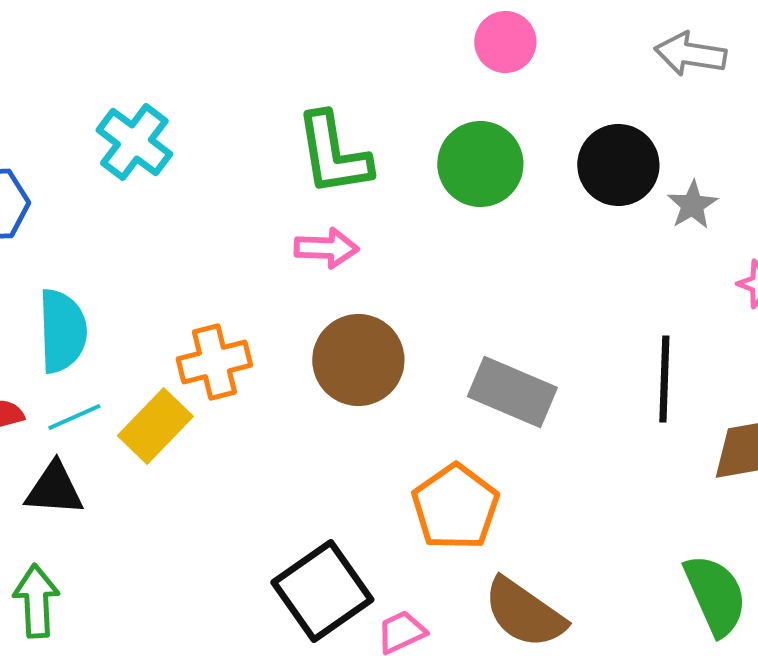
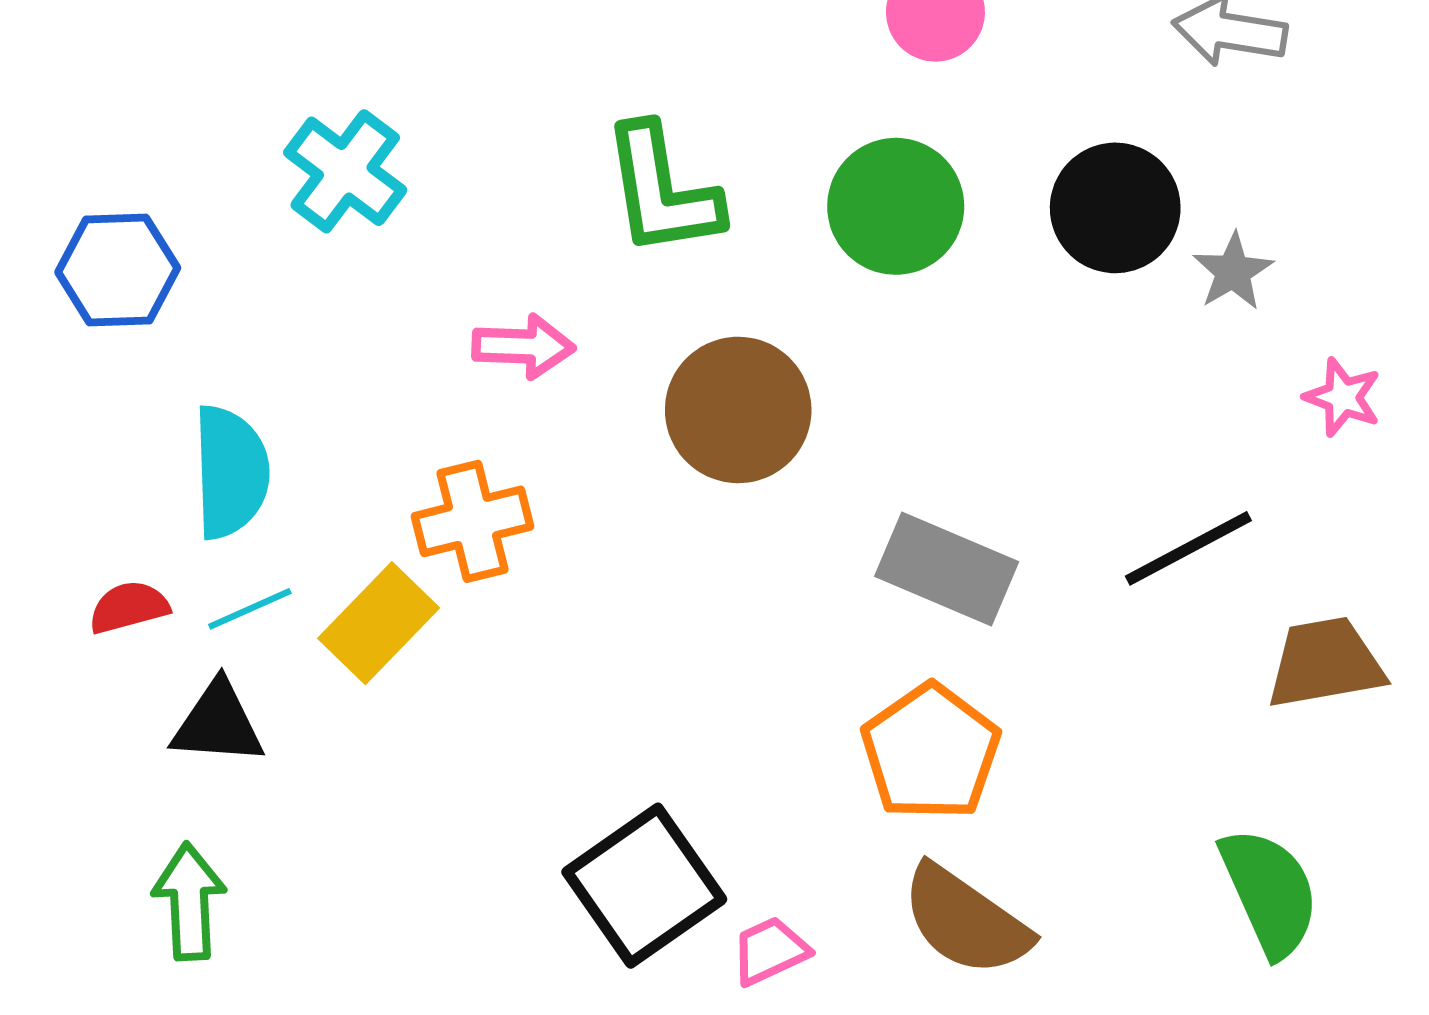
pink arrow: (326, 248) -> (523, 346), moved
brown circle: (358, 360) -> (738, 410), moved
black line: (664, 379) -> (1188, 548), turned 60
orange pentagon: (455, 507) -> (931, 752), moved

